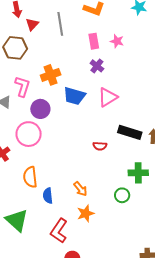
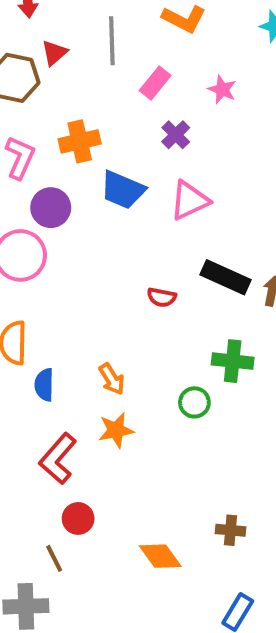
red triangle: (32, 24) -> (54, 53), moved
pink rectangle: (94, 41) -> (155, 83), moved, turned 42

